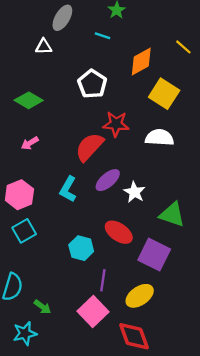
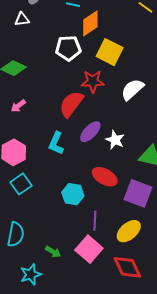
orange diamond: (141, 62) -> (90, 23), moved
white pentagon: (92, 84) -> (68, 48), turned -30
yellow square: (164, 94) -> (110, 52), moved
white semicircle: (160, 138) -> (132, 89), turned -40
green arrow: (42, 307) -> (53, 252), moved

